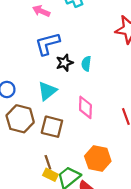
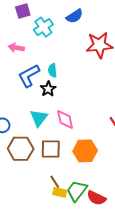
cyan semicircle: (86, 64) -> (52, 70), moved
pink diamond: (85, 107) -> (65, 120), moved
orange hexagon: (98, 159) -> (85, 151), moved

